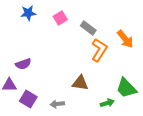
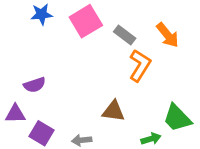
pink square: (60, 18) -> (86, 21), size x1.6
orange arrow: (125, 39) -> (168, 35), moved

